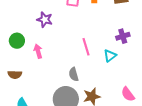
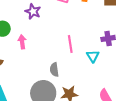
cyan triangle: (110, 56) -> (93, 56), turned -32

